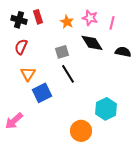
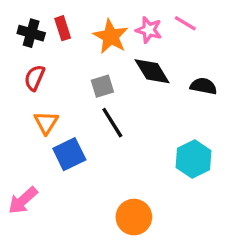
orange star: (67, 22) -> (111, 36), size x1.5
pink line: (112, 23) -> (185, 23), moved, turned -72
cyan hexagon: (106, 109) -> (194, 159), moved

